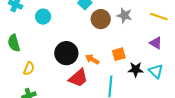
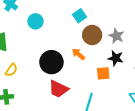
orange arrow: (92, 59) -> (78, 54), moved
black star: (136, 69) -> (116, 58), moved
red trapezoid: (78, 78) -> (58, 89), turned 55

